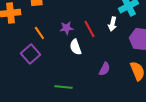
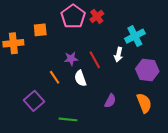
orange line: (39, 33) -> (55, 77), moved
purple square: (30, 54) -> (34, 101), moved

